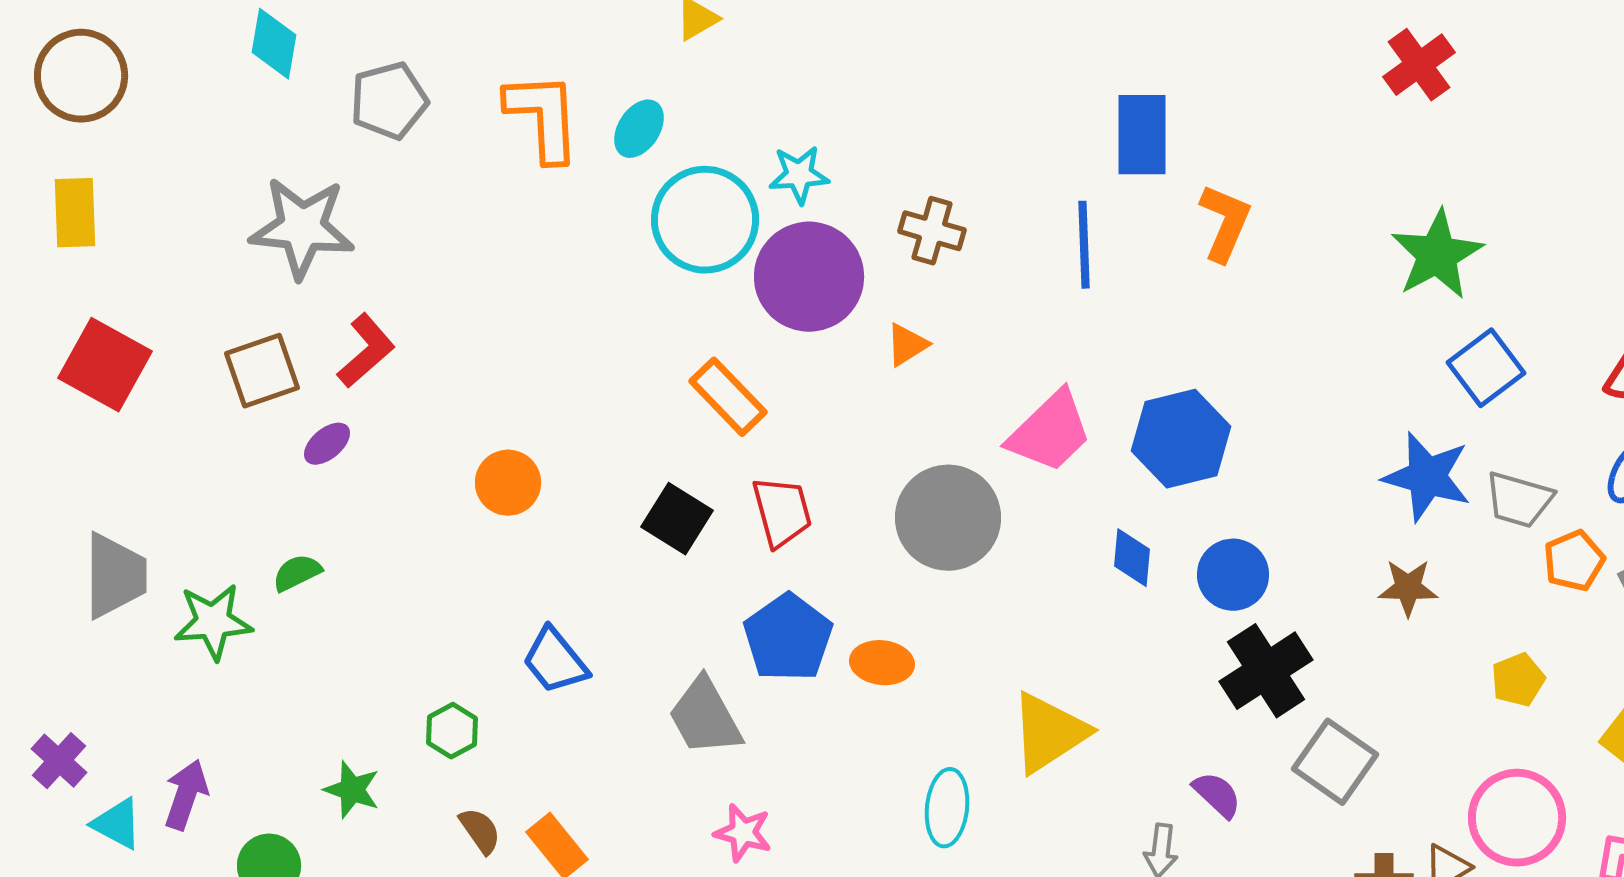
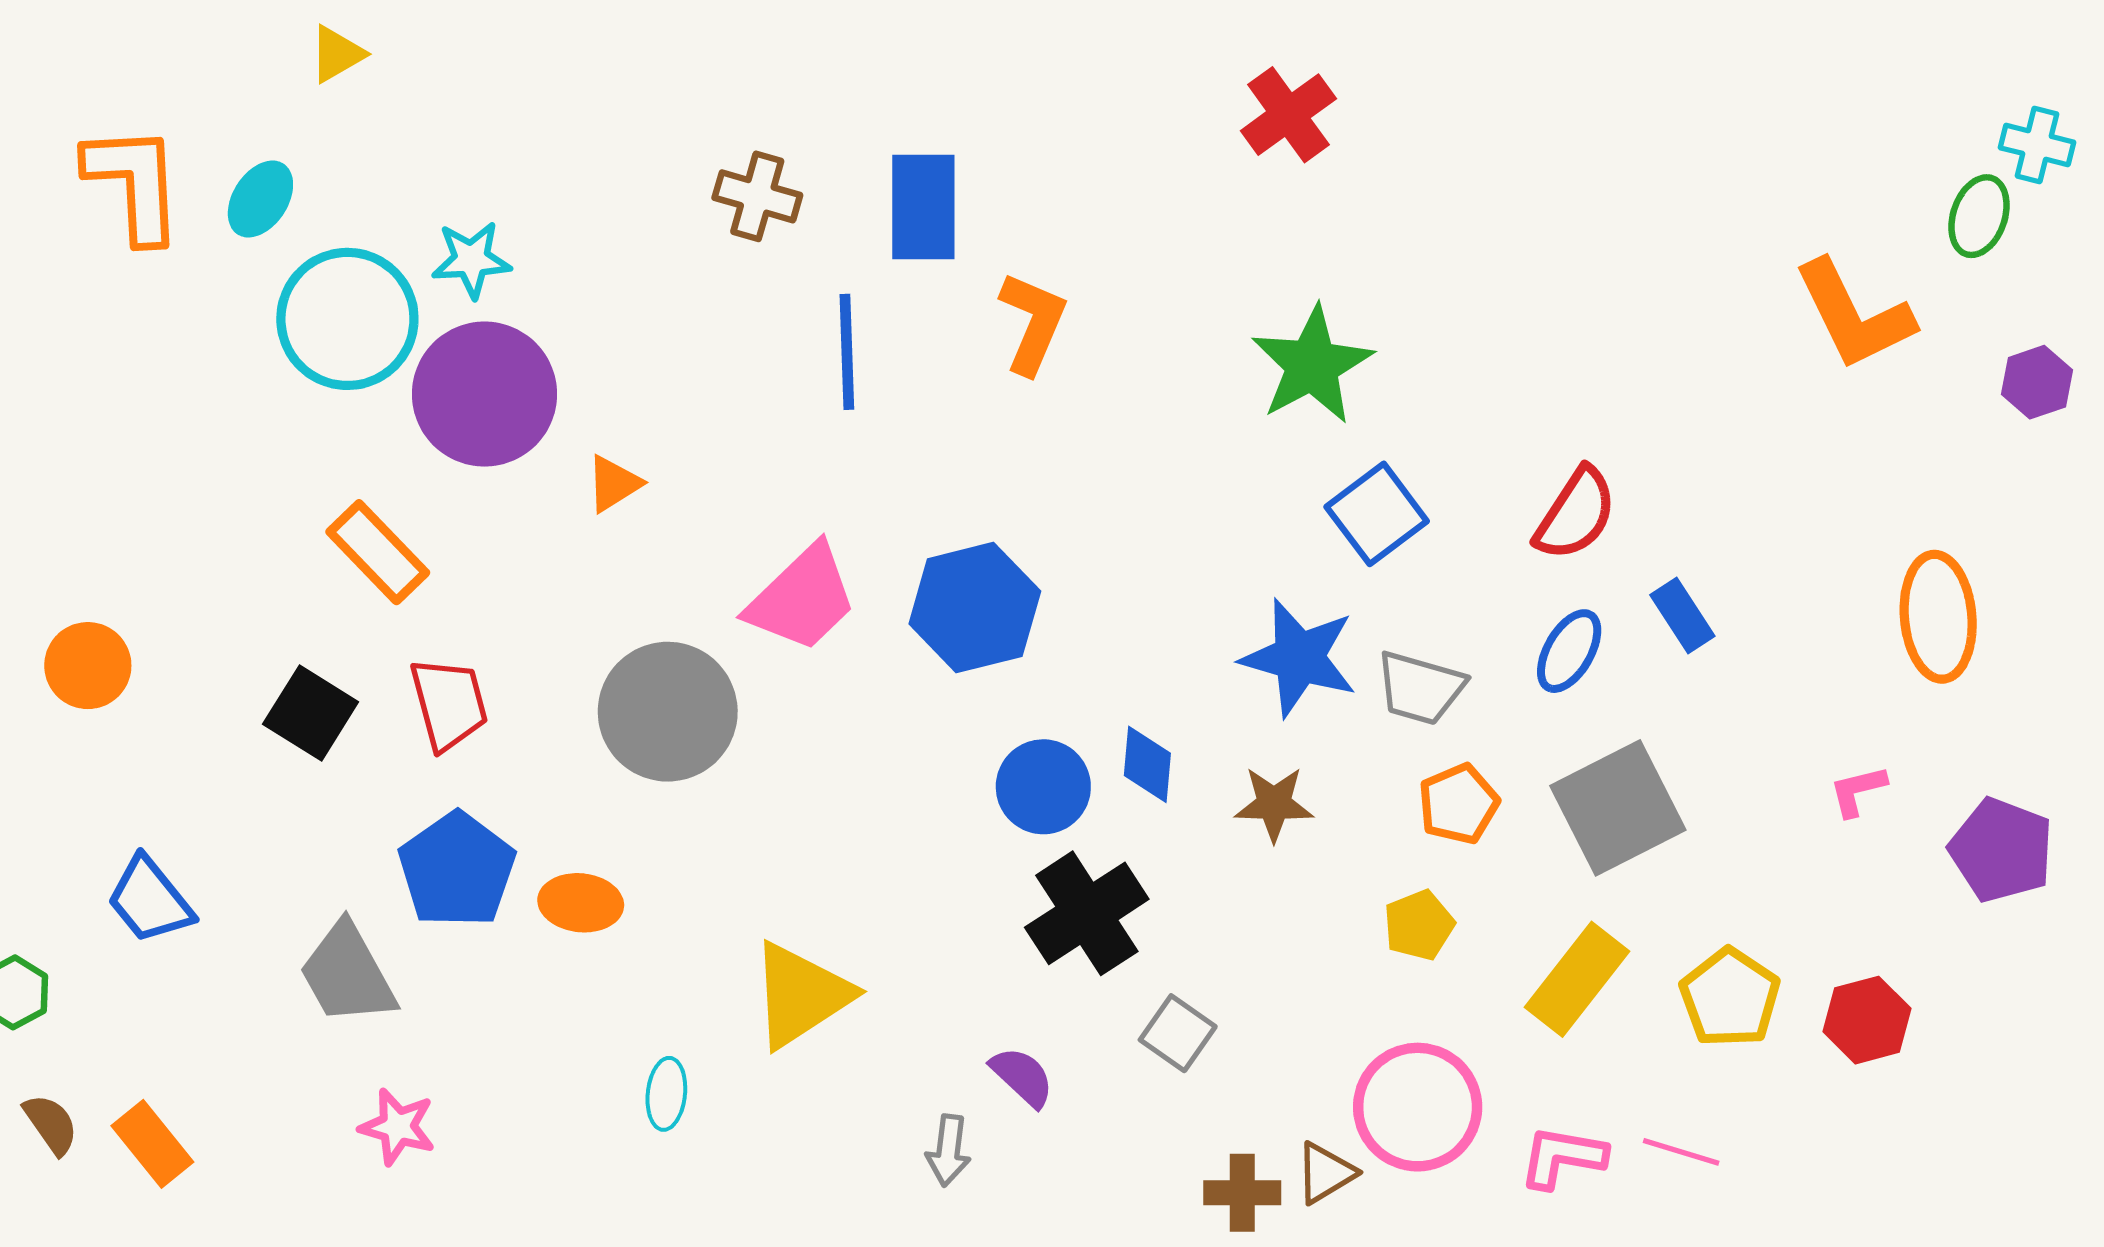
brown cross: (932, 231) -> (757, 196), moved
blue diamond: (1132, 558) -> (1147, 764), moved
orange pentagon: (1574, 561) -> (1458, 804), moved
gray square: (1335, 762) -> (1178, 1033), size x0.7
cyan ellipse: (947, 808) -> (666, 1094), size x0.7

